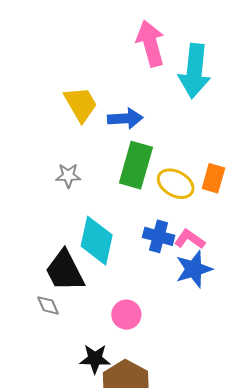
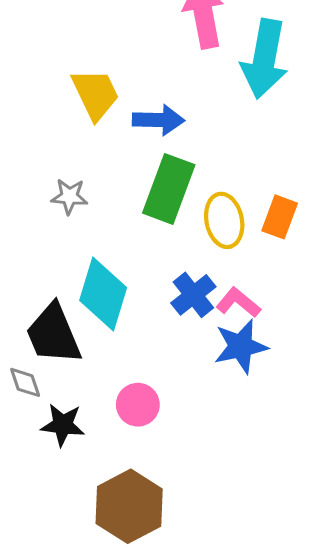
yellow ellipse: (176, 184) -> (224, 220), turned 45
blue cross: (159, 236) -> (193, 295), turned 32
black star: (95, 359) -> (63, 425), moved

